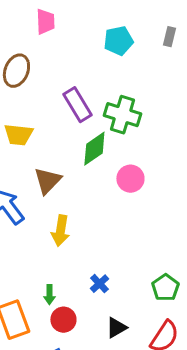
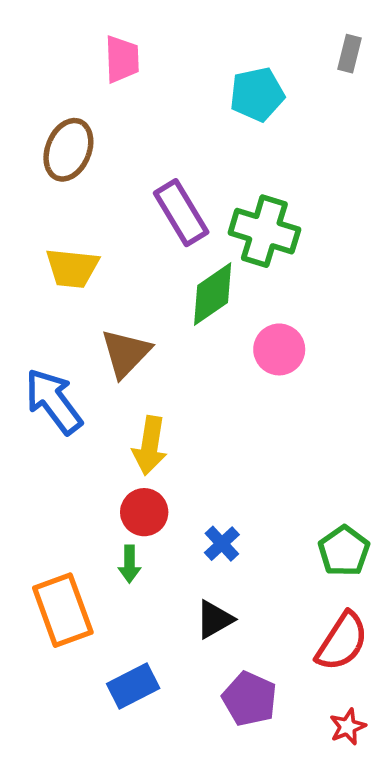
gray rectangle: (169, 37) -> (349, 54), moved
red circle: (63, 320) -> (144, 512), moved
black triangle: (116, 328) -> (214, 619), moved

